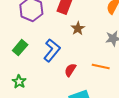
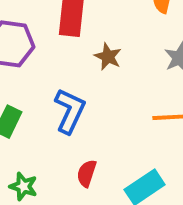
red semicircle: (70, 70) -> (87, 173), moved

